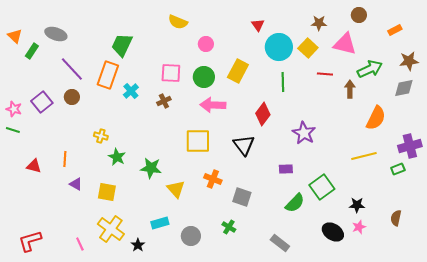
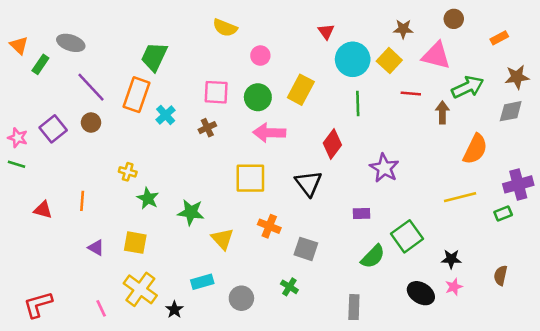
purple triangle: (76, 184) -> (96, 248), moved
gray rectangle: (280, 243) -> (354, 307), turned 54

